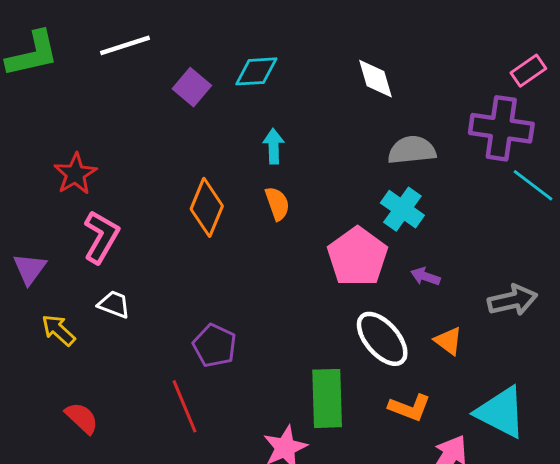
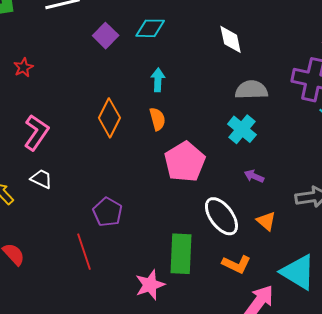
red star: (75, 174) -> (23, 67), moved, size x0.7
pink pentagon: (357, 257) -> (185, 162), moved

